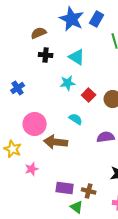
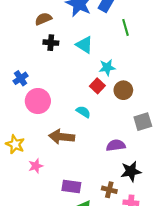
cyan star: (68, 83) -> (107, 67), moved
pink circle: (35, 124) -> (38, 101), moved
purple semicircle: (106, 137) -> (116, 145), moved
brown cross: (89, 191) -> (109, 190), moved

